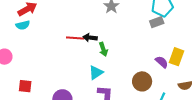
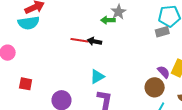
cyan semicircle: (23, 25) -> (29, 23), size x1.5
green arrow: (103, 49) -> (108, 20), moved, turned 104
brown circle: (142, 81) -> (155, 87), moved

